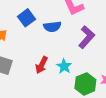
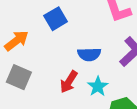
blue semicircle: (52, 27) -> (89, 54), moved

